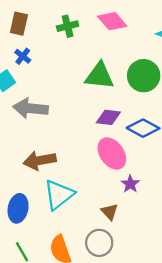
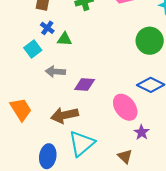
green triangle: (99, 76) -> (65, 39), moved, size x0.6
gray arrow: (31, 108) -> (55, 72), size x0.7
purple diamond: (108, 117) -> (85, 84), moved

